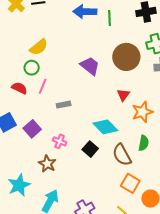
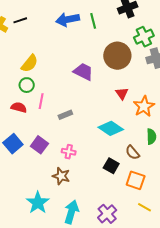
black square: (90, 149) -> (111, 166), moved
brown semicircle: (122, 155) -> (132, 152), size x0.7
orange square: (130, 183) -> (136, 180), moved

